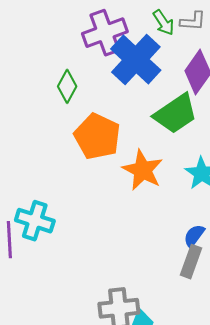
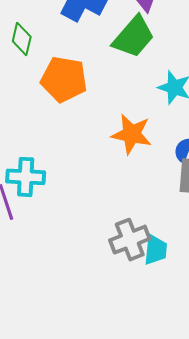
orange star: (143, 170) -> (132, 134), moved

